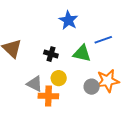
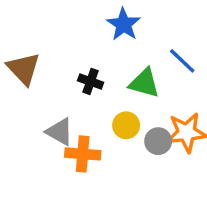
blue line: (103, 40) -> (182, 61), turned 60
yellow circle: (59, 78) -> (126, 125), moved

